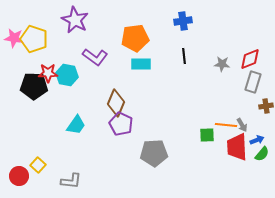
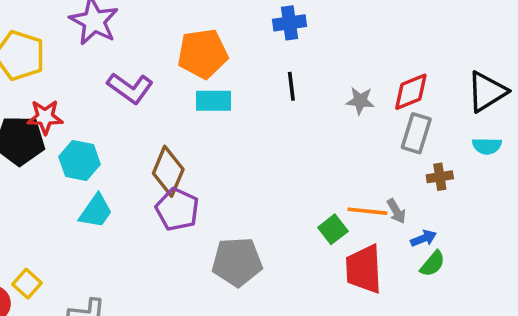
cyan hexagon: (67, 75) -> (80, 160), moved
green square: (207, 135) -> (333, 229), turned -35
red trapezoid: (237, 147) -> (364, 269), moved

